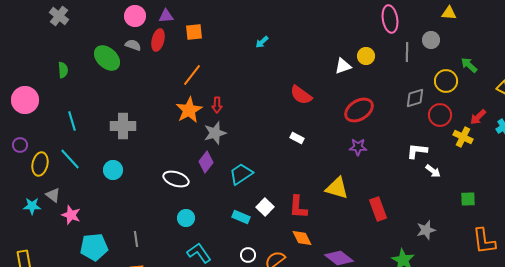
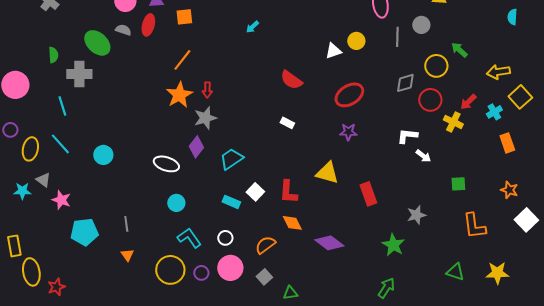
gray cross: (123, 126) -> (79, 74), moved
white circle: (248, 255) -> (225, 238), moved

